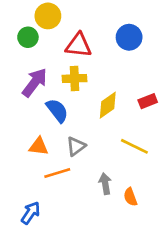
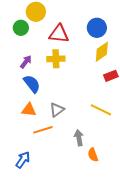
purple arrow: (35, 82) -> (26, 62), size x0.6
yellow diamond: (108, 105) -> (102, 52), moved
blue semicircle: (57, 110) -> (32, 84), moved
orange semicircle: (130, 197) -> (93, 155), moved

